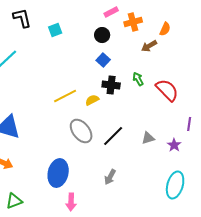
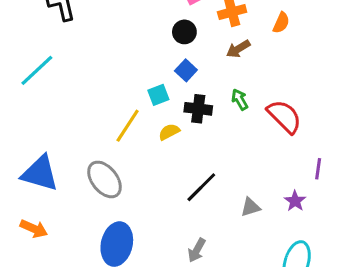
cyan square: (55, 30) -> (158, 95), moved
brown arrow: (149, 46) -> (238, 49), moved
yellow line: (65, 96) -> (128, 126), turned -30
gray ellipse: (81, 131) -> (105, 179), moved
gray triangle: (148, 138) -> (250, 207), moved

